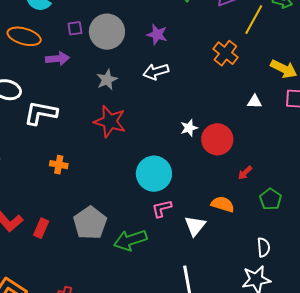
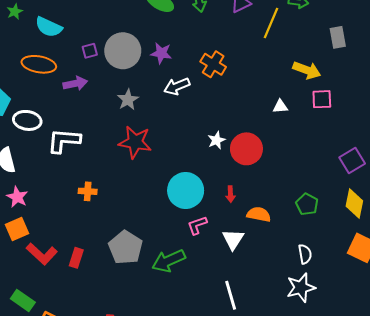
purple star: (157, 35) -> (161, 53), moved
orange cross: (225, 53) -> (213, 64), moved
red arrow: (245, 173) -> (230, 194), moved, turned -42

